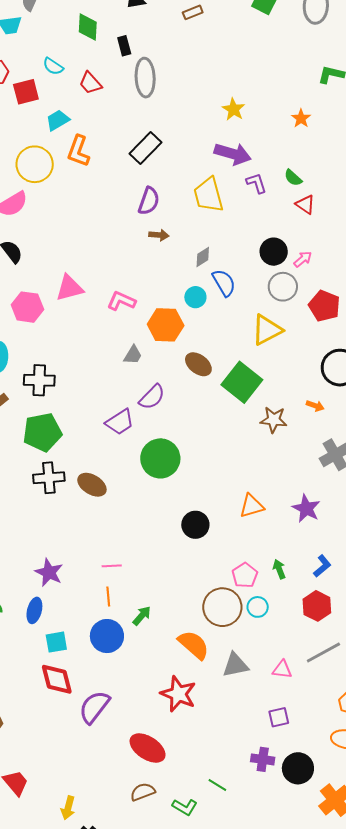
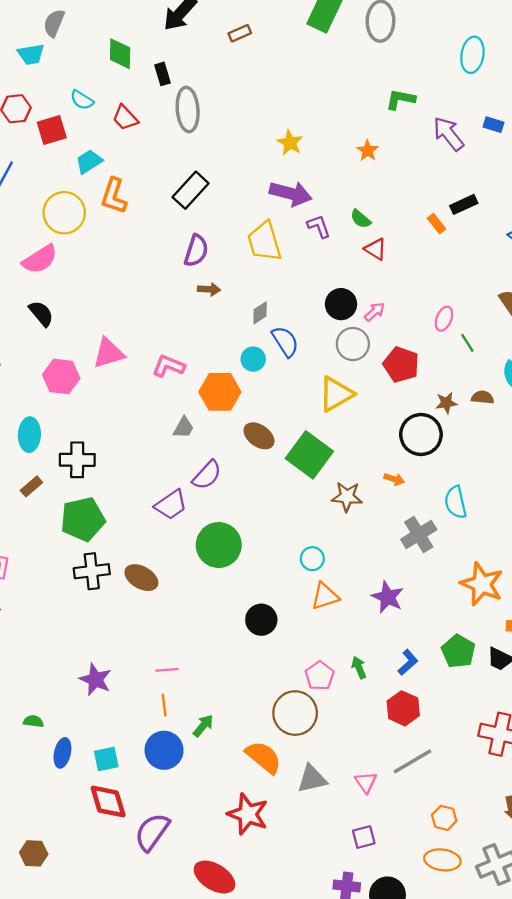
cyan circle: (258, 607) -> (312, 559), moved
blue ellipse: (34, 610) -> (62, 753), moved
pink triangle: (282, 669) -> (366, 782), turned 50

